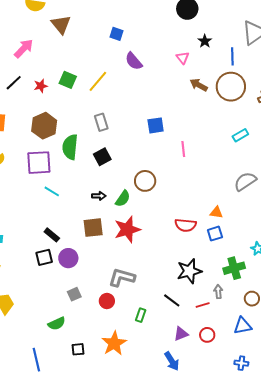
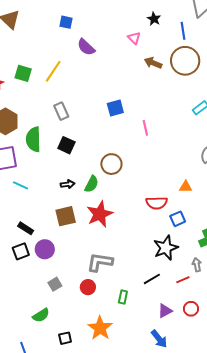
black square: (102, 157) -> (66, 145), turned -30
blue square: (215, 234) -> (178, 219), moved
black line: (172, 300) -> (152, 279), turned -60

